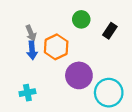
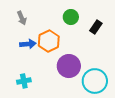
gray arrow: (31, 33) -> (22, 18), moved
blue arrow: (32, 50) -> (28, 44), turned -91

